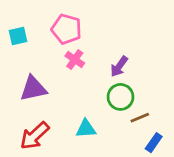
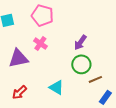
pink cross: (75, 60) -> (40, 43), moved
cyan triangle: (86, 129) -> (56, 87), turned 35
red arrow: (35, 136) -> (19, 92), size x0.7

